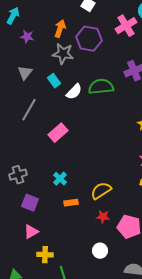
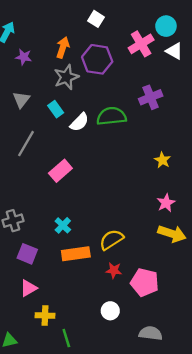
gray star: (63, 54) -> (66, 77), turned -30
orange rectangle: (71, 203) -> (76, 254), size x1.6

